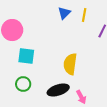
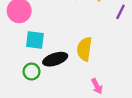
black ellipse: (58, 90) -> (55, 59), moved

